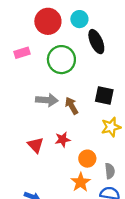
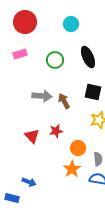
red circle: (48, 21) -> (25, 22), moved
black ellipse: (96, 42) -> (88, 57), moved
green circle: (61, 60) -> (55, 60), size x0.7

